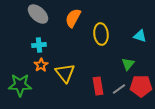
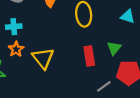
red rectangle: (98, 86) -> (89, 56), moved
gray line: (119, 89) -> (104, 86), moved

